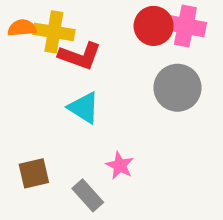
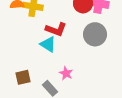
red L-shape: (80, 56) -> (56, 29), moved

